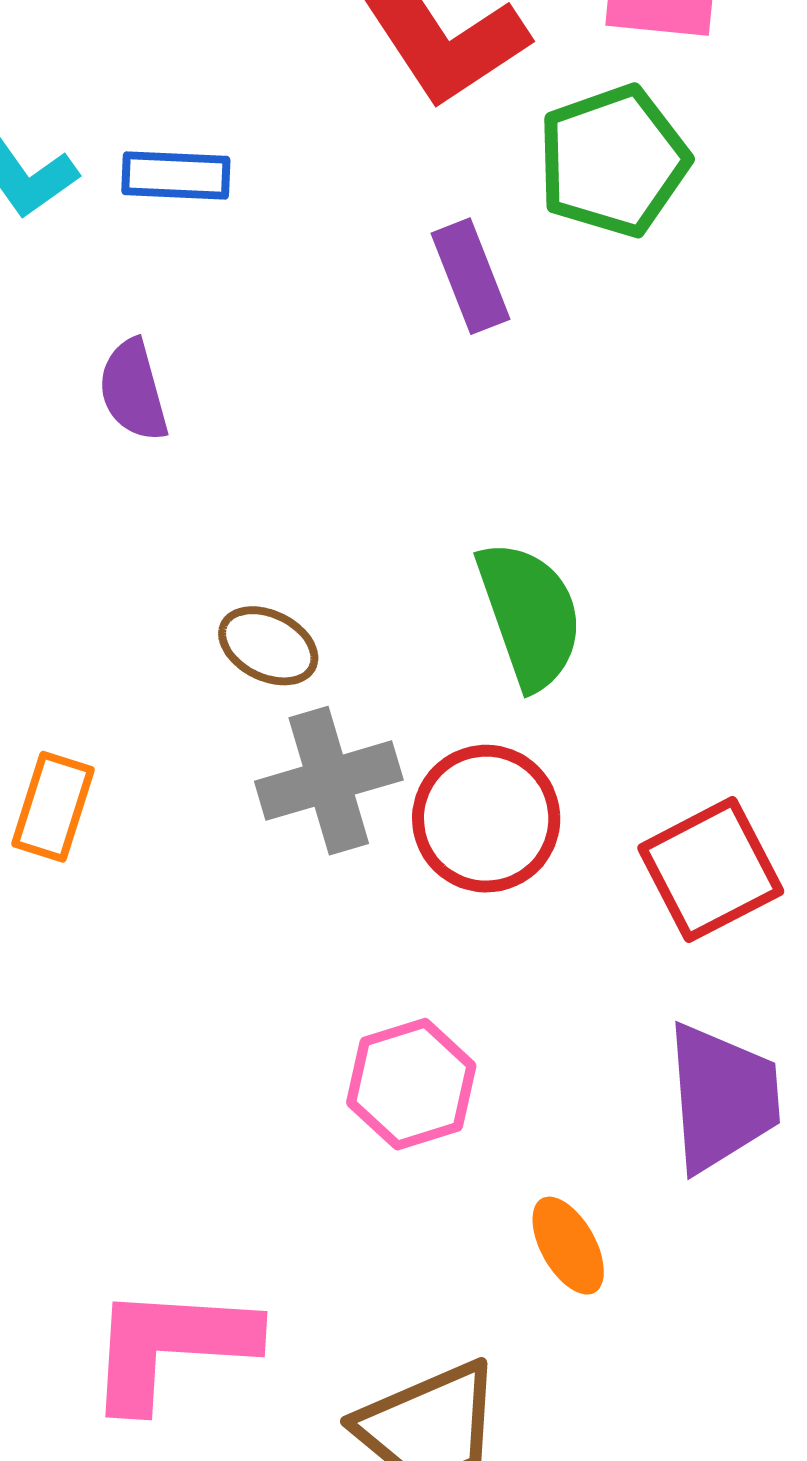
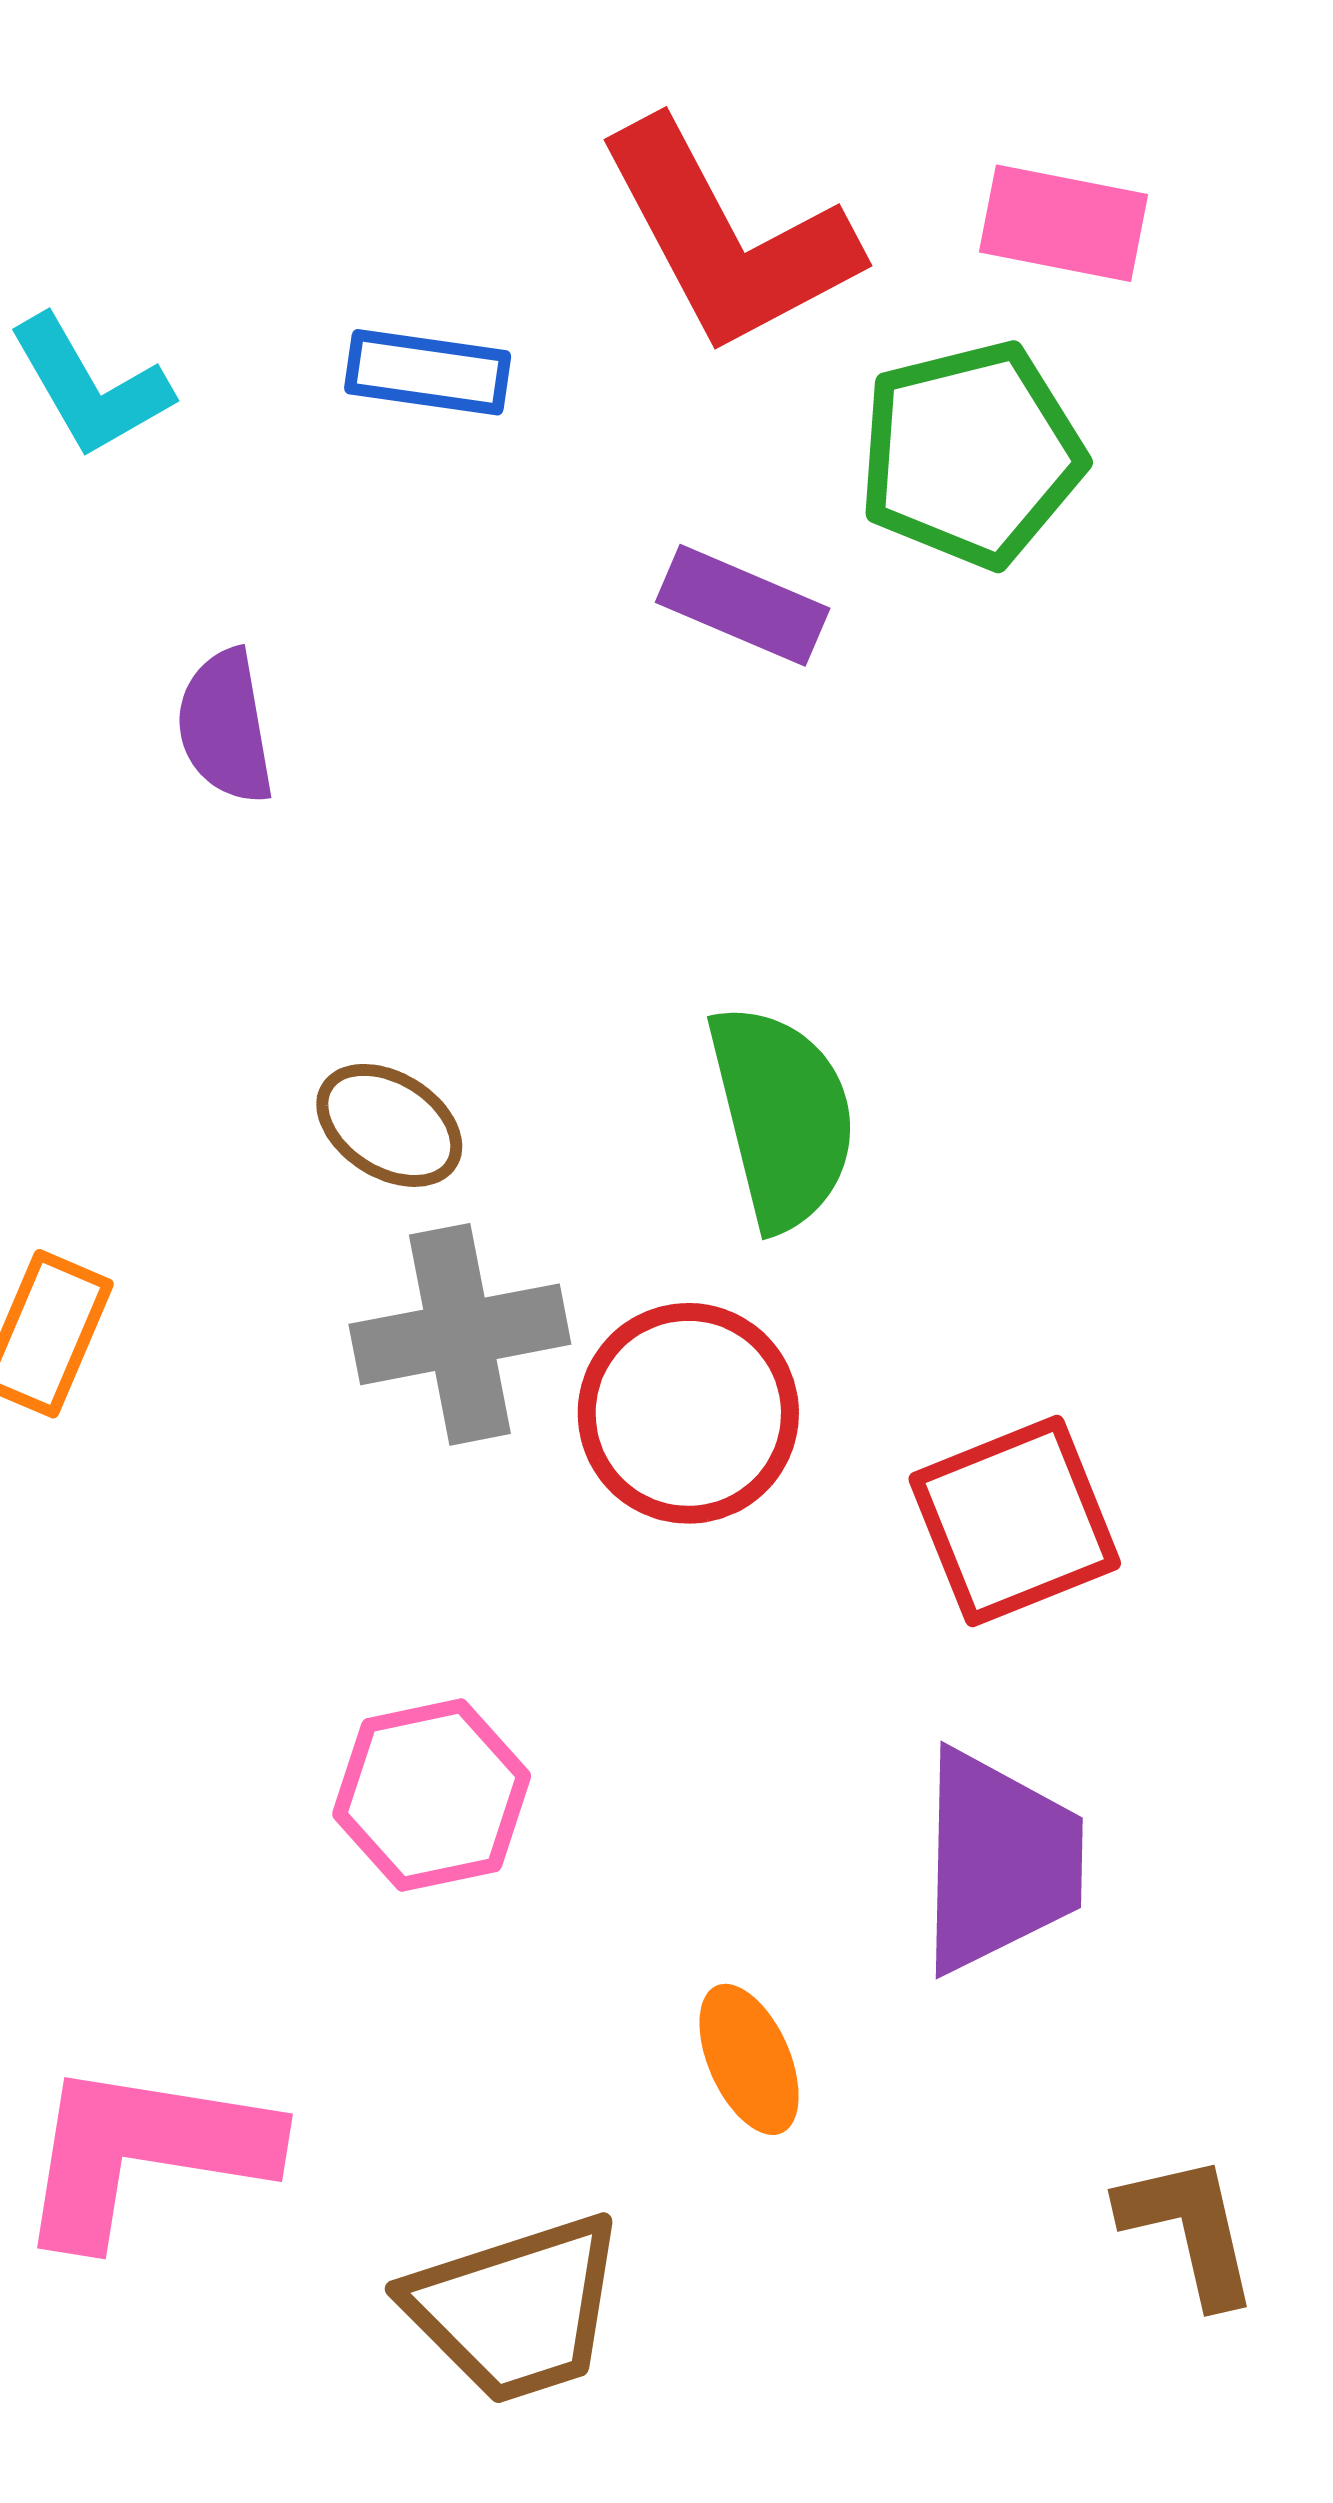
blue rectangle: (176, 176) -> (428, 372), moved
purple rectangle: (470, 276) -> (743, 605), turned -51
pink hexagon: (411, 1084) -> (432, 1795), moved

